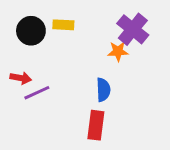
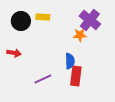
purple line: (37, 93) -> (43, 79), moved
red rectangle: (96, 125) -> (76, 76), moved

